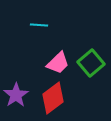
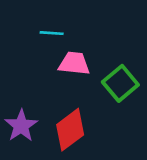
pink trapezoid: (58, 63) -> (74, 63), moved, turned -130

